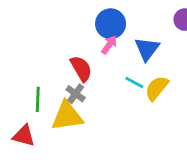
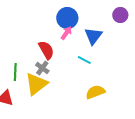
yellow semicircle: (157, 88) -> (95, 92), moved, turned 30
yellow triangle: (67, 116) -> (36, 84), turned -30

